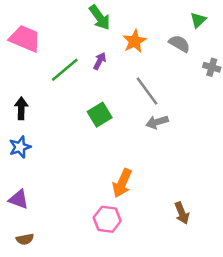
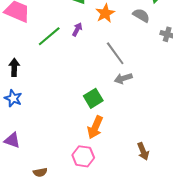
green square: (100, 115) -> (93, 98), moved
blue star: (20, 147) -> (13, 98), turned -30
brown semicircle: (25, 239) -> (40, 172), moved

